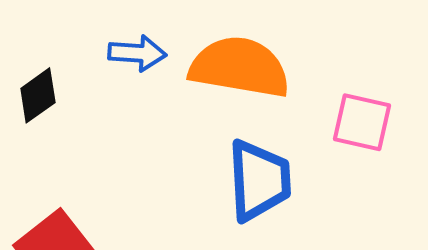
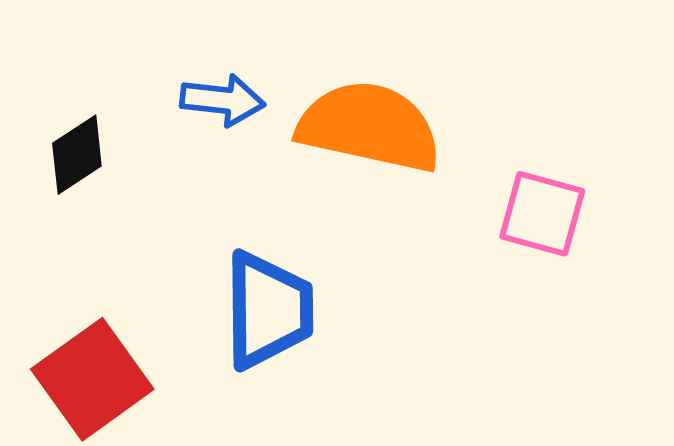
blue trapezoid: (259, 180) -> (268, 310), moved

